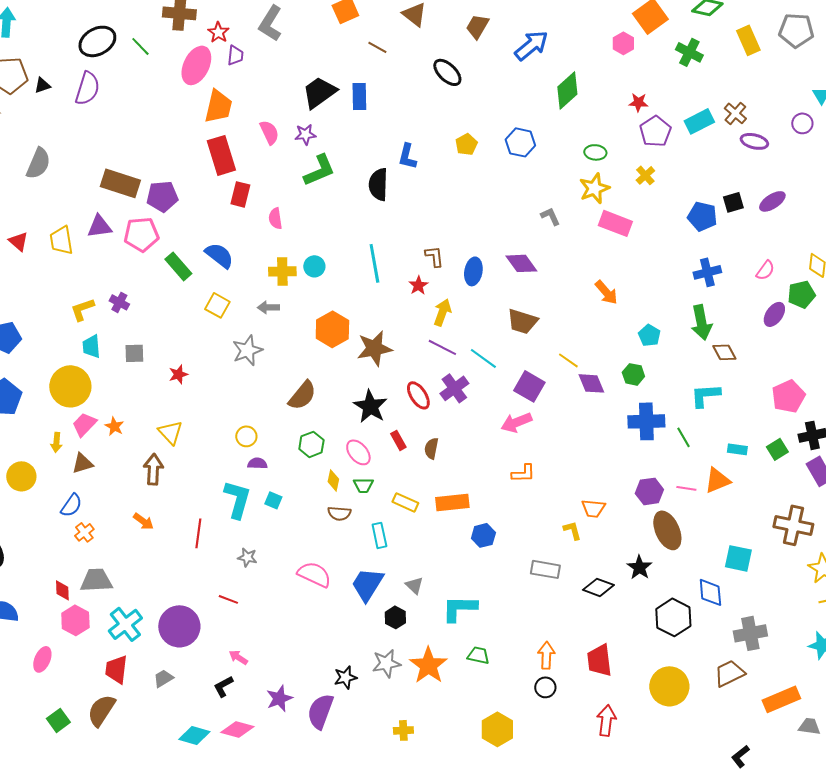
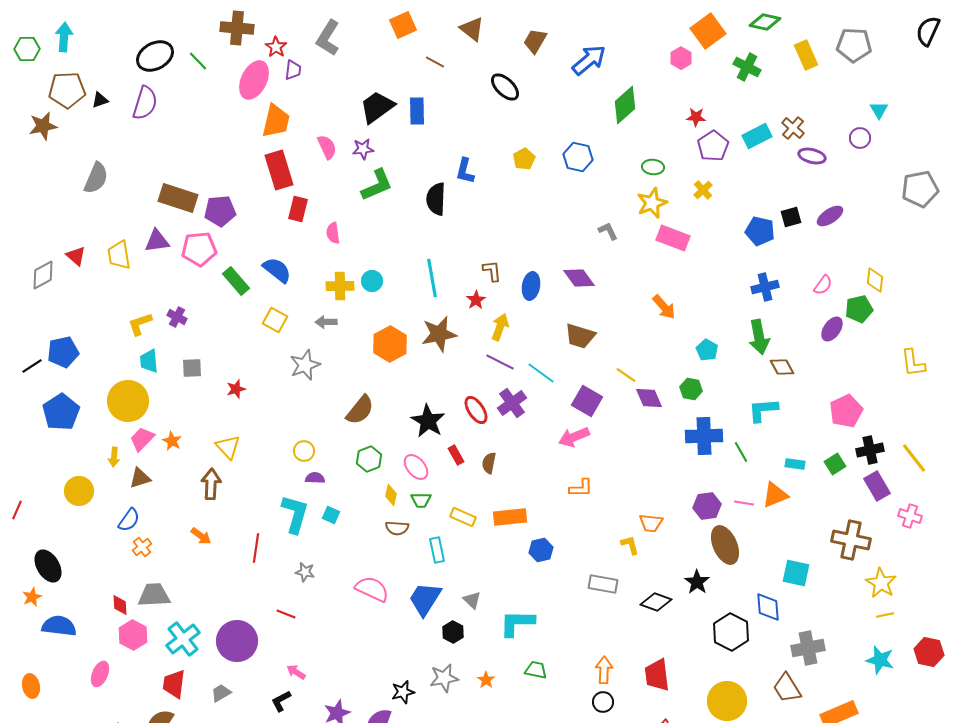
brown star: (374, 348) -> (439, 334), moved
orange star: (428, 665) -> (486, 680), size x0.5
brown trapezoid: (729, 673) -> (787, 688), turned -96

